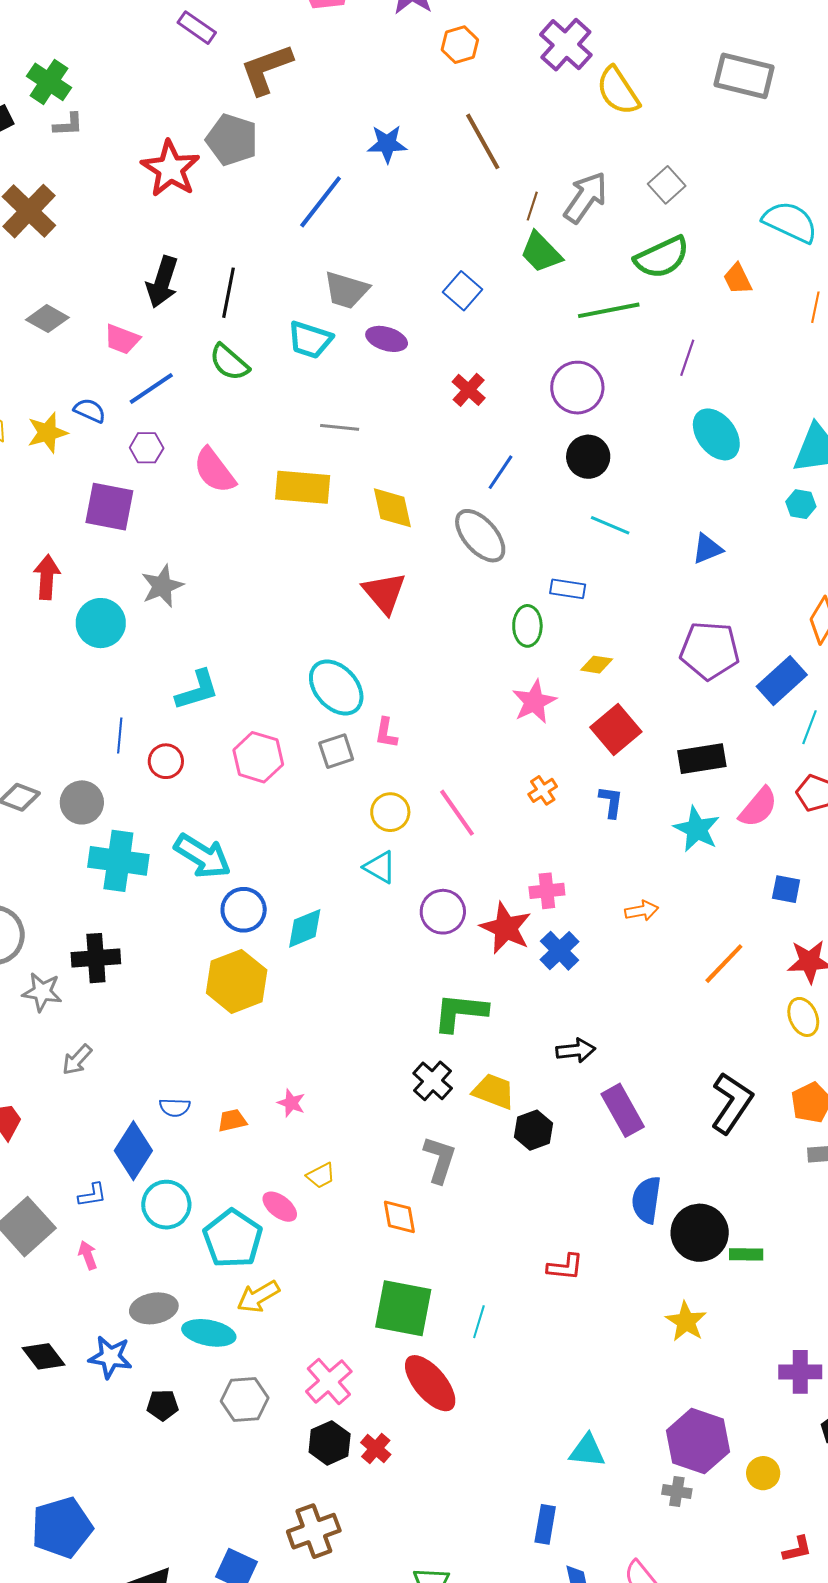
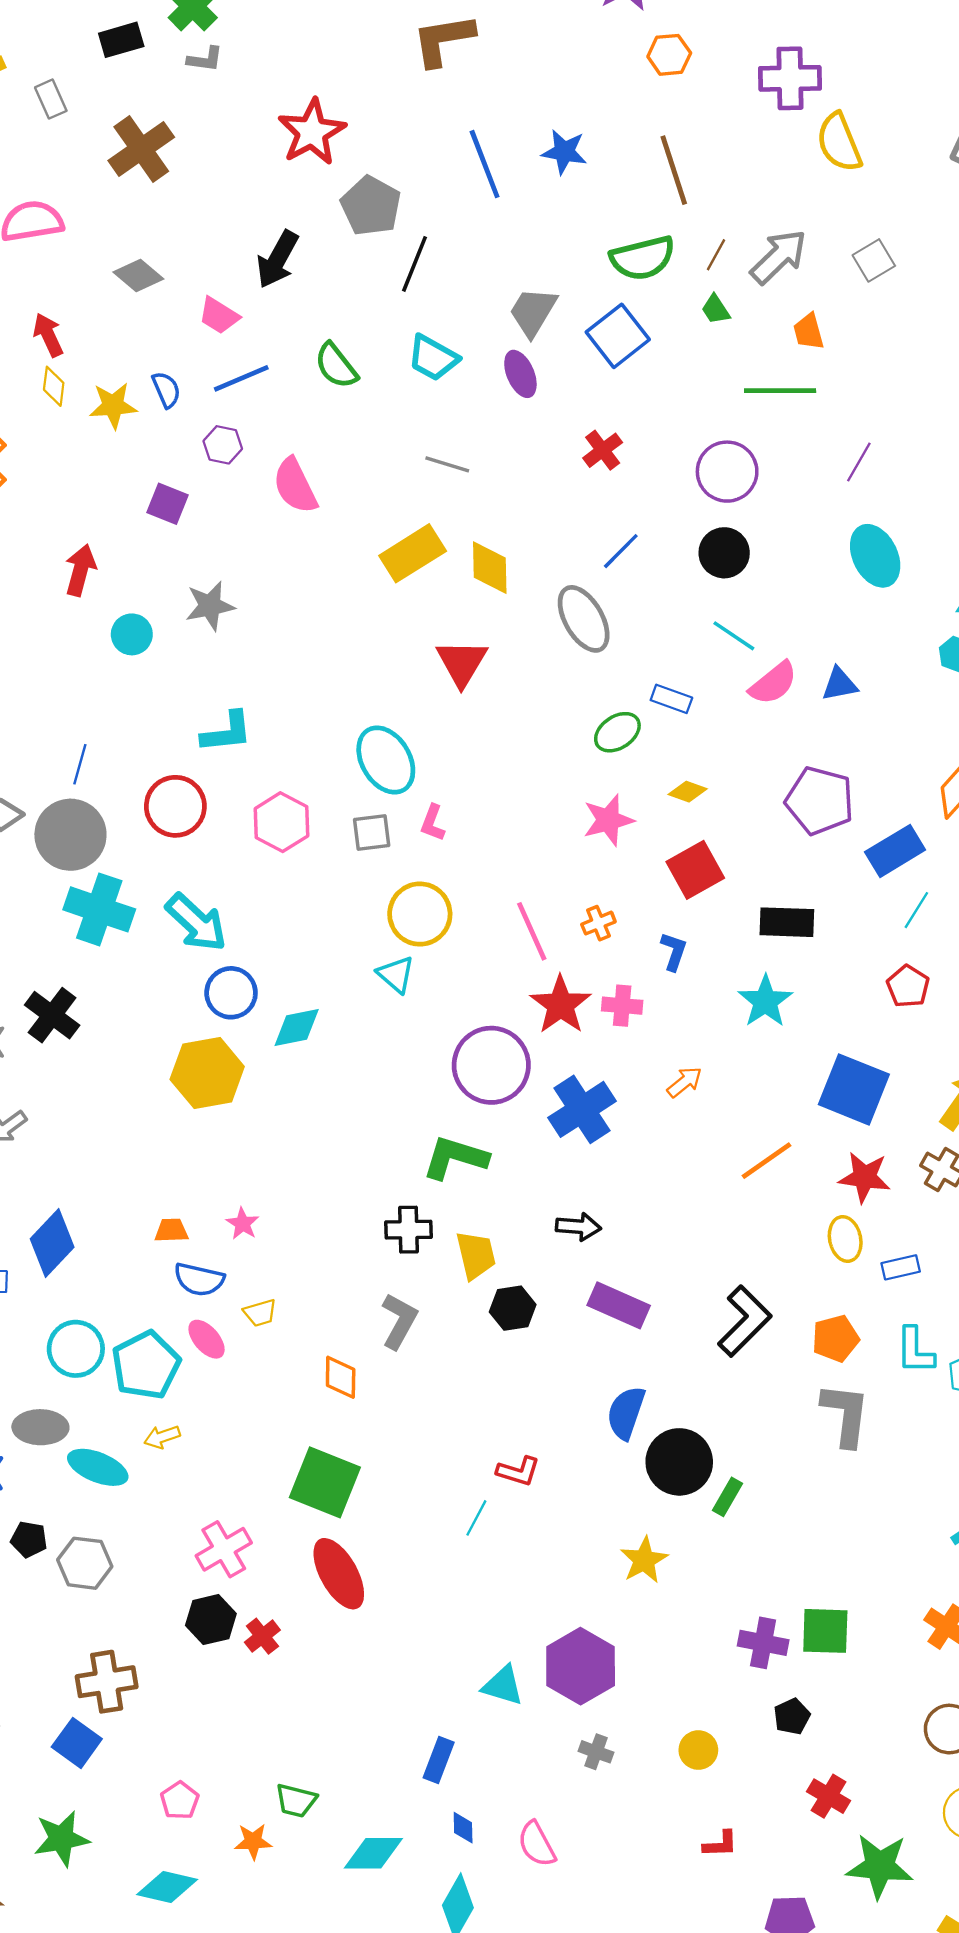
purple cross: (566, 45) -> (790, 78), turned 36
gray pentagon: (232, 140) -> (371, 206), moved
blue line: (321, 202) -> (485, 164), moved, turned -70
green trapezoid: (541, 252) -> (716, 309), size x0.6
green semicircle: (662, 257) -> (643, 258), moved
orange trapezoid: (738, 279) -> (809, 332), moved
gray trapezoid: (346, 290) -> (533, 312), moved, turned 93
blue square: (463, 291) -> (618, 336), size x1.4
black line: (228, 293) -> (414, 264), moved
purple ellipse: (387, 339) -> (520, 374), turned 39
blue semicircle: (90, 410) -> (166, 390), turned 32
yellow rectangle: (303, 487) -> (413, 553), moved, turned -48
purple square: (109, 507) -> (167, 504), size x0.7
cyan circle: (101, 623) -> (132, 634), size x0.7
green ellipse: (527, 626) -> (617, 732), turned 45
blue line: (120, 735) -> (80, 764), moved
red circle: (166, 761) -> (175, 806), size x1.5
gray circle: (82, 802) -> (70, 835), size x1.4
pink semicircle: (758, 807) -> (773, 683), moved
yellow circle: (390, 812) -> (420, 914), size x1.4
pink line: (457, 813) -> (532, 931), moved
blue square: (786, 889) -> (854, 1089), size x2.0
pink cross: (547, 891) -> (622, 1006), moved
orange arrow: (642, 911) -> (685, 1082), turned -40
purple circle: (443, 912) -> (491, 1065), moved, size x1.5
red star: (506, 928) -> (561, 1005), moved
blue cross: (559, 951) -> (582, 1109), size x1.4
black cross: (96, 958) -> (52, 1015), turned 30
black cross: (433, 1081) -> (409, 1230), turned 36
yellow trapezoid: (494, 1091) -> (476, 1255), turned 45
blue semicircle: (175, 1107) -> (199, 1279), moved, size x1.4
purple rectangle: (623, 1110) -> (619, 1305), turned -48
cyan circle: (166, 1205) -> (76, 1349), moved
green rectangle: (746, 1254) -> (727, 1497), turned -72
yellow arrow: (258, 1297) -> (162, 1437), size x0.7
cyan line: (479, 1322) -> (476, 1518), moved
gray hexagon: (245, 1399) -> (85, 1563), moved
purple hexagon: (698, 1441) -> (581, 1666), moved
brown cross: (314, 1531) -> (107, 1682), moved

